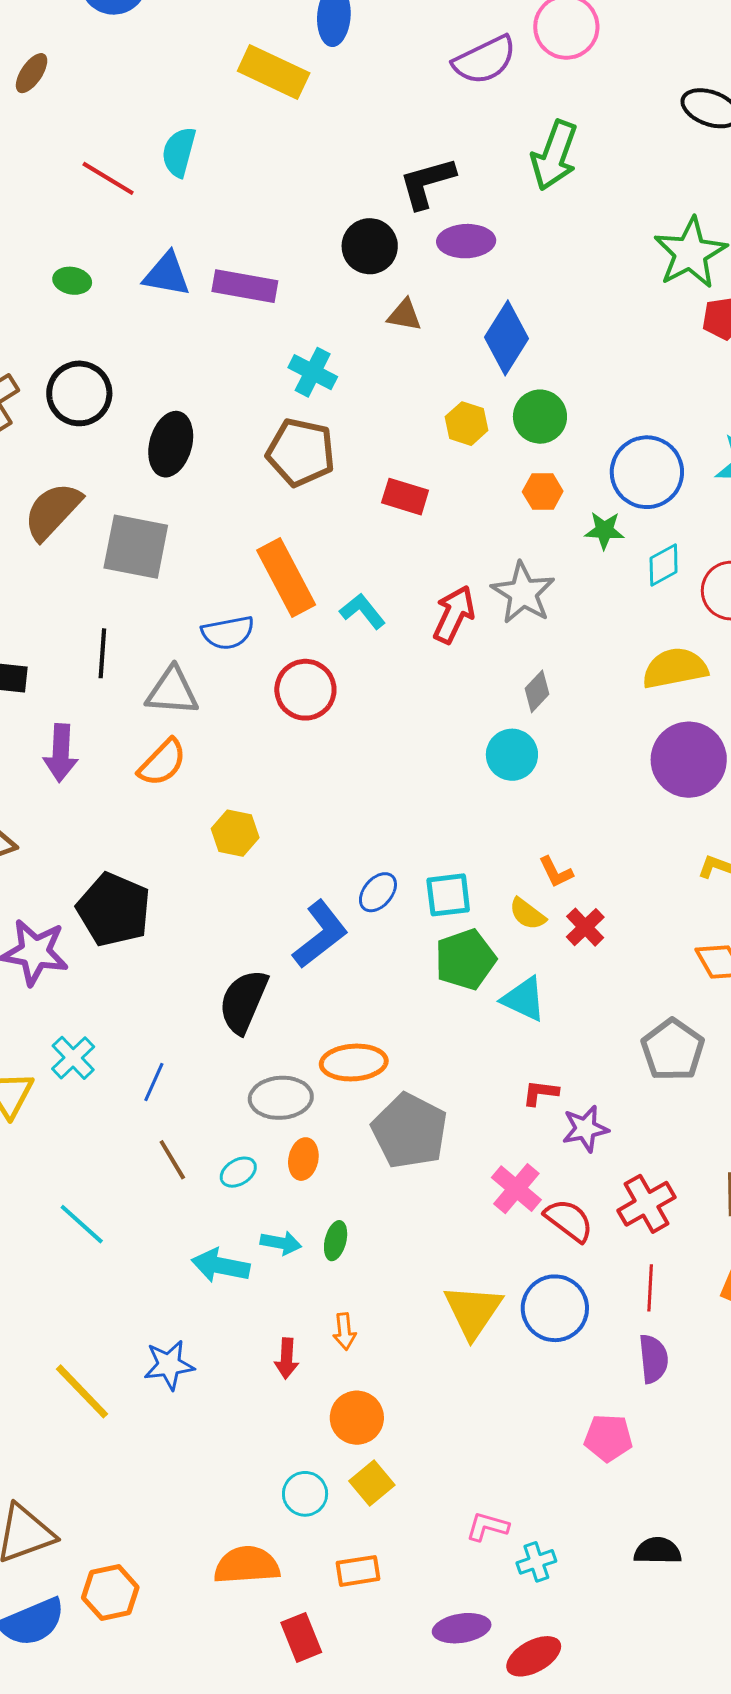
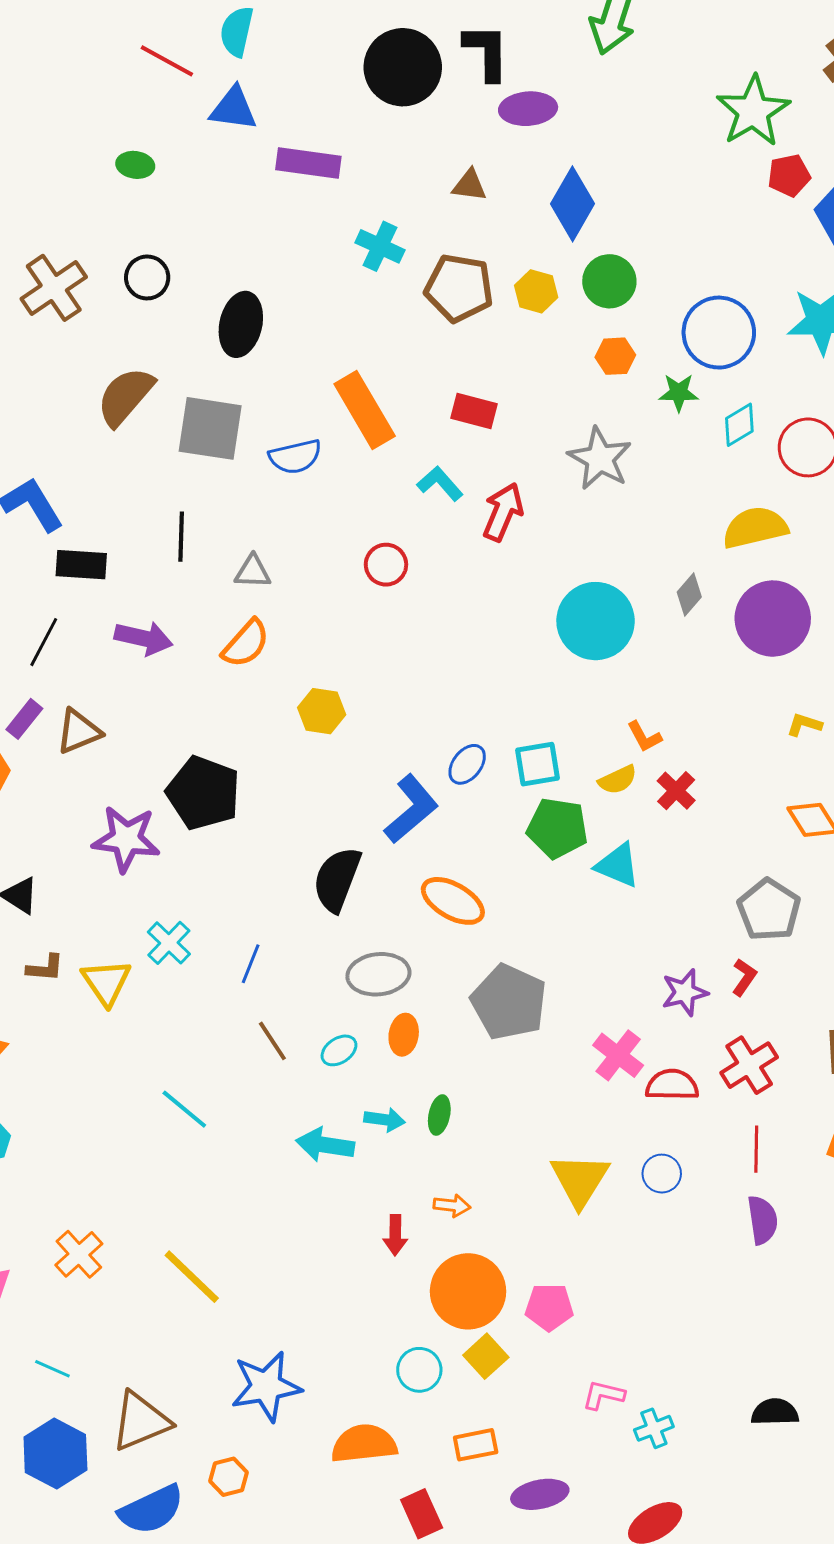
black L-shape: (427, 183) -> (486, 52), turned 108
black circle: (370, 246) -> (403, 67), moved, size x1.4
blue triangle: (167, 274) -> (233, 109), moved
black circle: (79, 393) -> (147, 277), size x0.7
brown pentagon: (301, 452) -> (459, 288), moved
red rectangle: (405, 497) -> (474, 411), moved
orange rectangle: (286, 577) -> (365, 410), moved
red arrow: (454, 614) -> (503, 512), moved
blue semicircle: (228, 633) -> (295, 457), moved
red circle: (305, 690) -> (386, 565), size x0.7
gray triangle: (172, 691) -> (253, 572), size x0.7
gray diamond: (537, 691) -> (689, 595), moved
purple arrow: (61, 753) -> (144, 638), turned -78
cyan circle: (512, 755) -> (596, 621), size x1.5
yellow semicircle: (527, 914) -> (618, 780), turned -60
green pentagon: (465, 960) -> (557, 828), turned 30
orange ellipse: (354, 1063) -> (453, 901), moved, turned 36
red L-shape: (540, 1093) -> (744, 977), moved, turned 120
red semicircle: (569, 1220) -> (672, 1085), turned -34
blue circle: (555, 1308) -> (662, 1174), size x0.6
orange arrow: (344, 1331) -> (452, 1206), turned -75
blue star: (169, 1365) -> (266, 1386), moved, size x1.4
orange circle: (357, 1418) -> (468, 1291), size x1.4
pink pentagon: (608, 1438) -> (549, 1307), moved
orange hexagon: (110, 1592) -> (229, 1477), size x0.7
purple ellipse: (462, 1628) -> (540, 1494), moved

